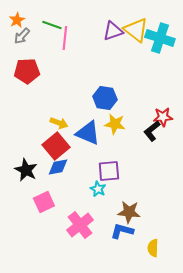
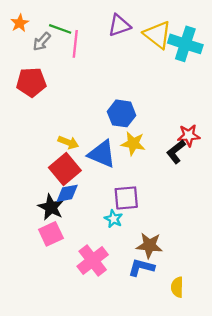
purple triangle: (113, 31) -> (119, 25), moved
gray arrow: (22, 36) -> (42, 42), moved
black star: (26, 170) -> (51, 207), moved

